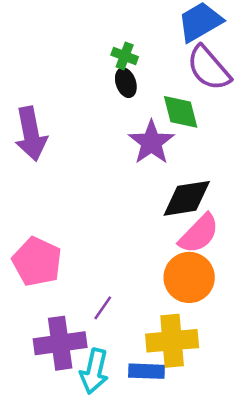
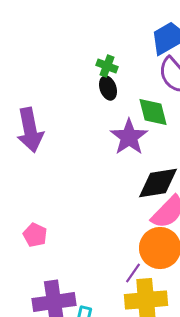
pink pentagon: (37, 262) -> (35, 235), size x0.6
purple line: (103, 308) -> (133, 273), moved

